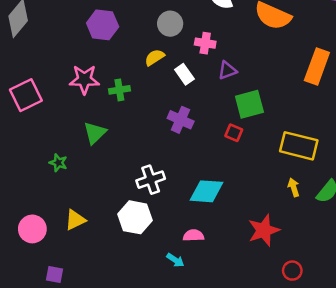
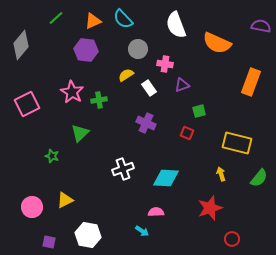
pink star: (84, 80) -> (72, 92), turned 30
green square: (249, 104) -> (199, 111), size x0.6
yellow arrow: (294, 187) -> (221, 174), moved
white hexagon: (135, 217) -> (88, 235), moved

